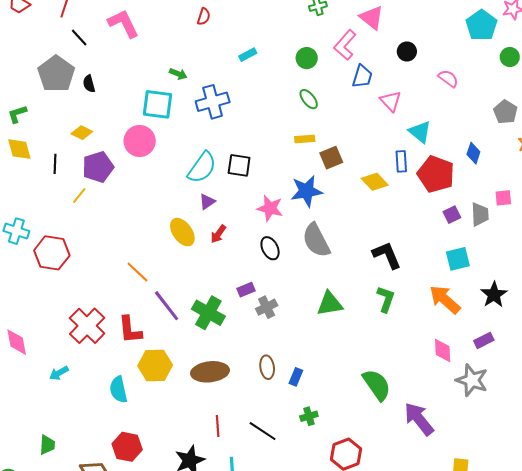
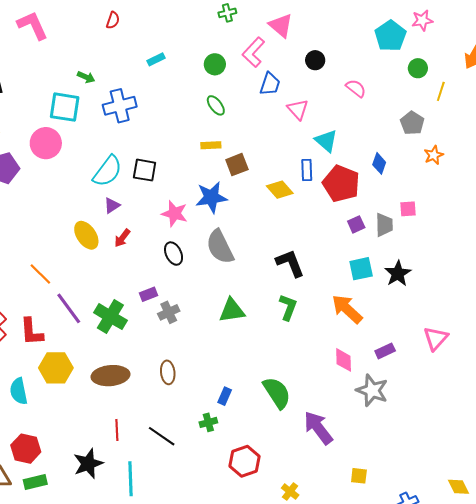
black star: (494, 295) -> (398, 274), moved
blue rectangle: (296, 377) -> (225, 396), moved

